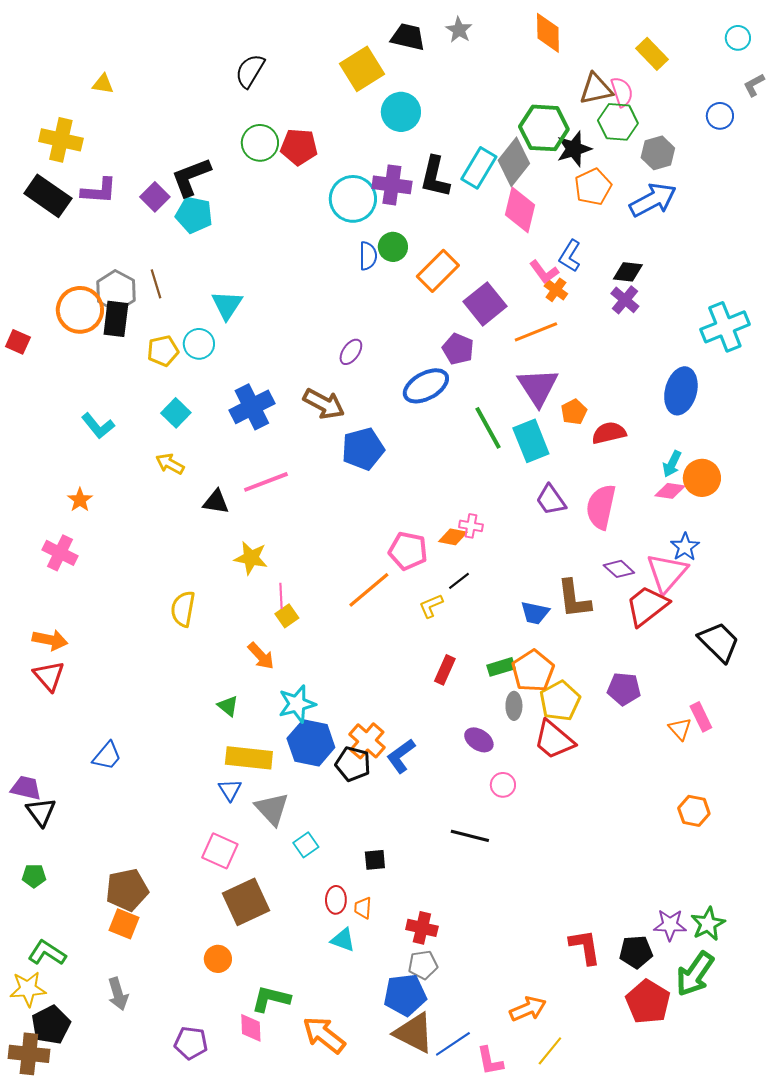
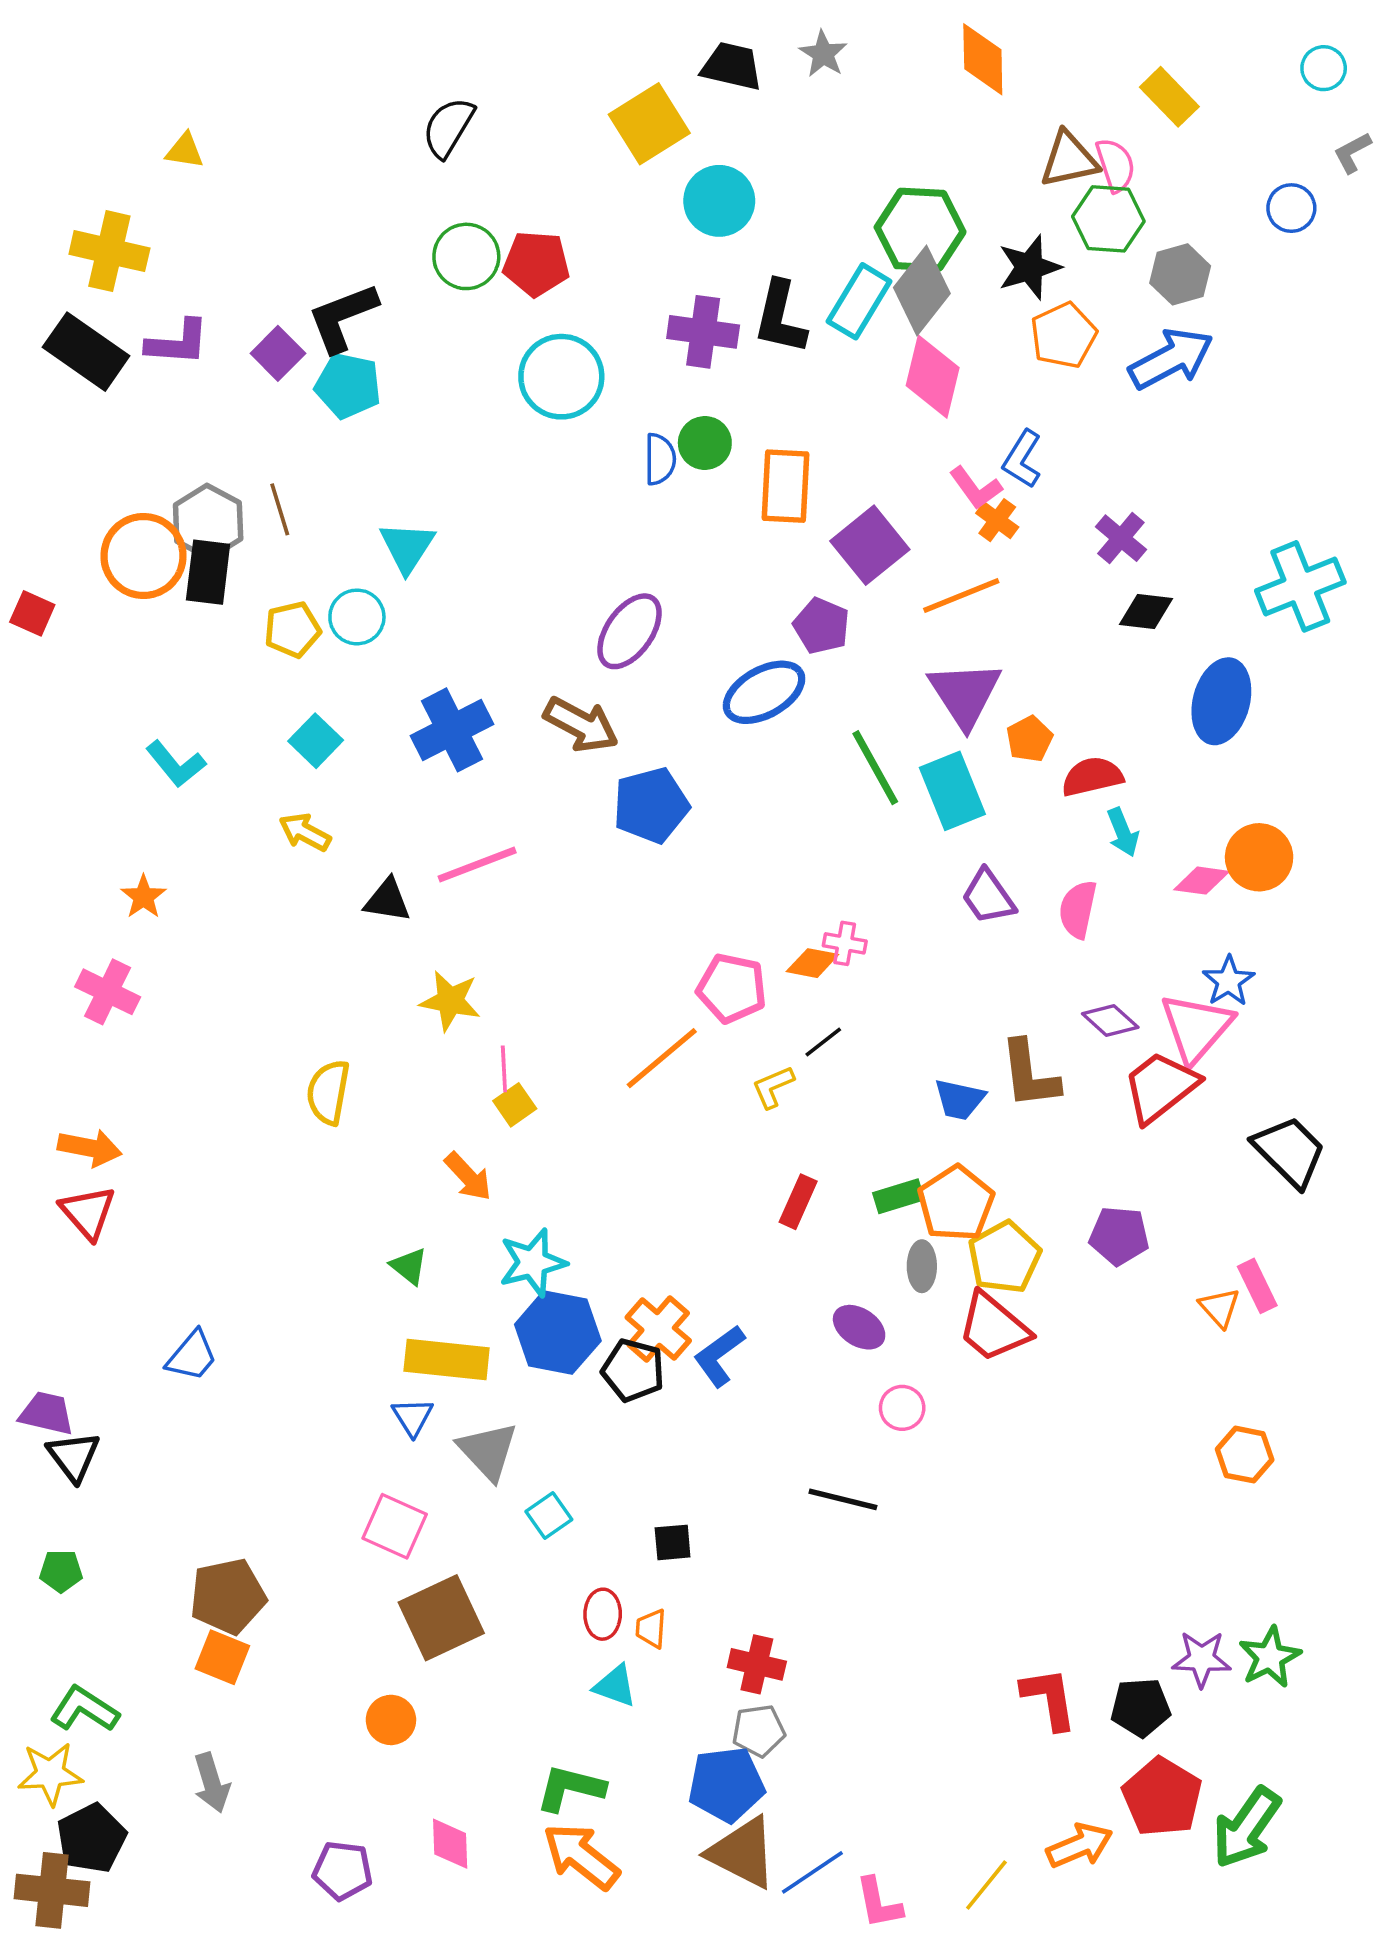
green hexagon: (544, 128) -> (920, 230), moved
cyan circle: (353, 199) -> (561, 377), moved
orange rectangle: (438, 271) -> (786, 486), turned -42
black diamond: (628, 272) -> (1146, 612), moved
purple ellipse: (351, 352) -> (630, 631), size x1.6
cyan arrow: (672, 464) -> (1123, 832), moved, turned -48
pink semicircle: (601, 507) -> (1078, 909), size x0.7
green arrow: (695, 974) -> (1246, 1828), moved
green L-shape: (271, 999) -> (570, 1788), moved
orange arrow: (528, 1009) -> (1080, 1846), moved

